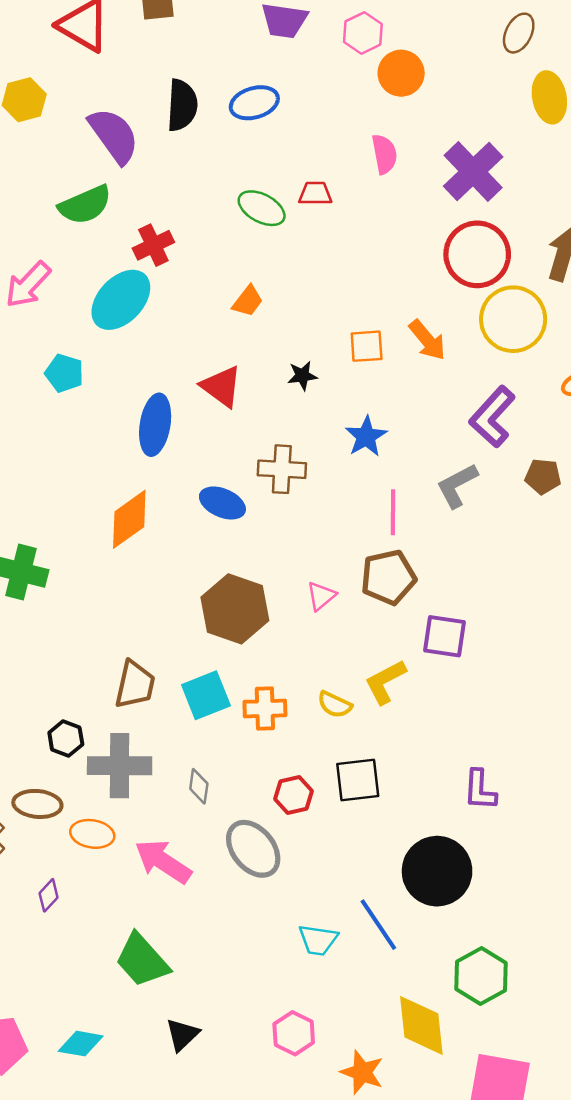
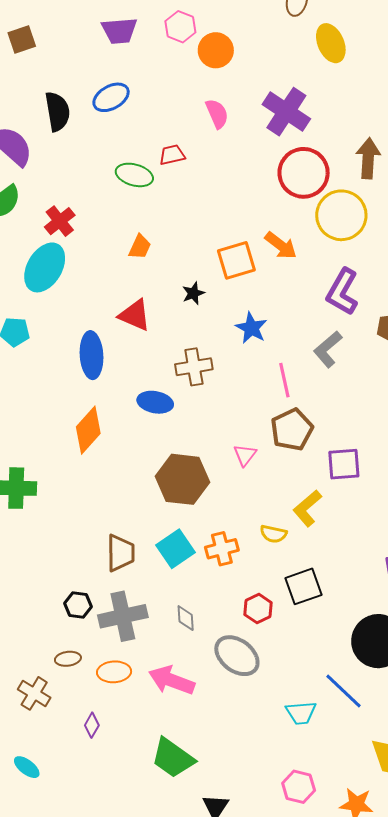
orange square: (367, 346) -> (236, 260), size x1.4
brown ellipse: (37, 804) -> (68, 659), size x0.7

